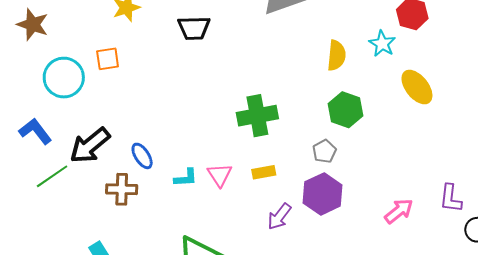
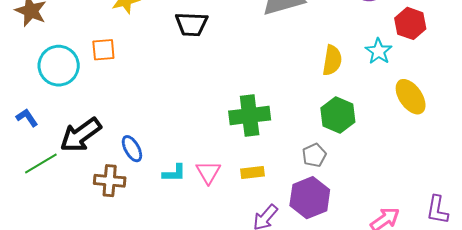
blue L-shape: (35, 131) -> (27, 118), size x0.7

